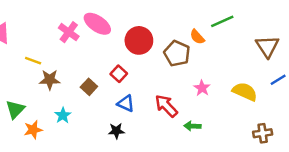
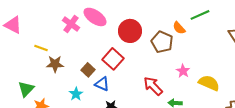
red square: (119, 74) -> (113, 59), size x1.5
yellow semicircle: (245, 92) -> (209, 83), moved
blue triangle: (126, 103) -> (102, 84), moved
cyan star: (63, 115) -> (76, 94), moved

